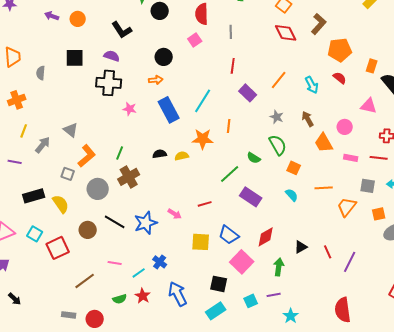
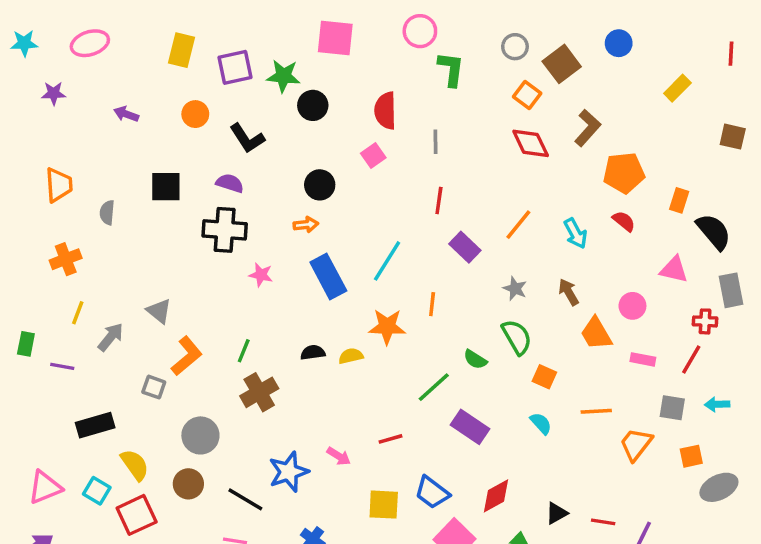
orange circle: (78, 19) -> (195, 114), moved
red line: (379, 158) -> (691, 359), turned -66
gray circle: (98, 189) -> (200, 435), moved
yellow semicircle: (61, 204) -> (135, 465), moved
black line: (115, 222) -> (245, 499), moved
red line: (328, 252) -> (603, 522), turned -56

